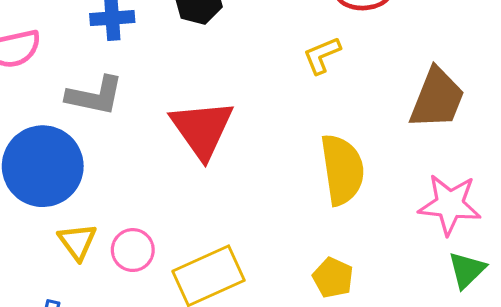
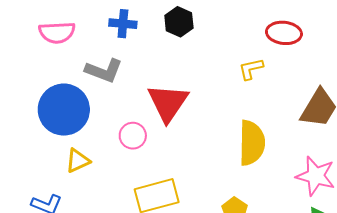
yellow triangle: (77, 242) -> (78, 161), turned 32
pink circle: (133, 250) -> (133, 136), moved

